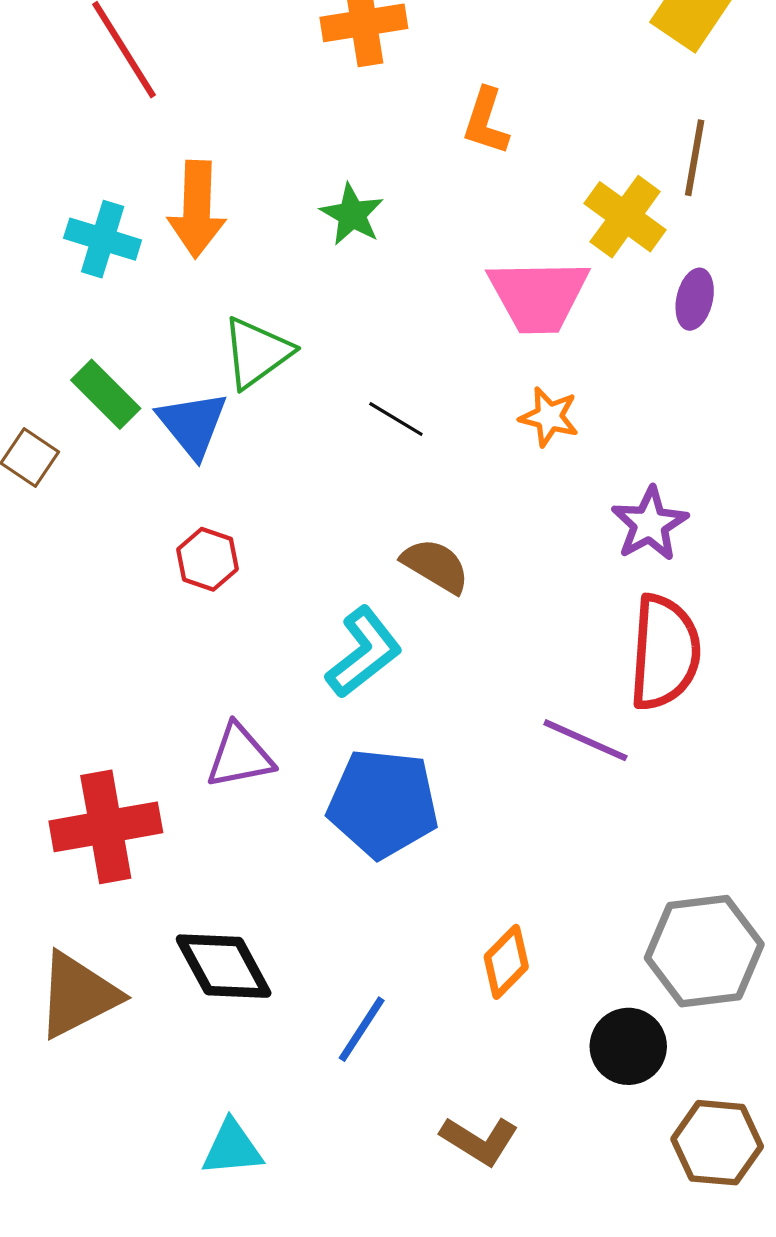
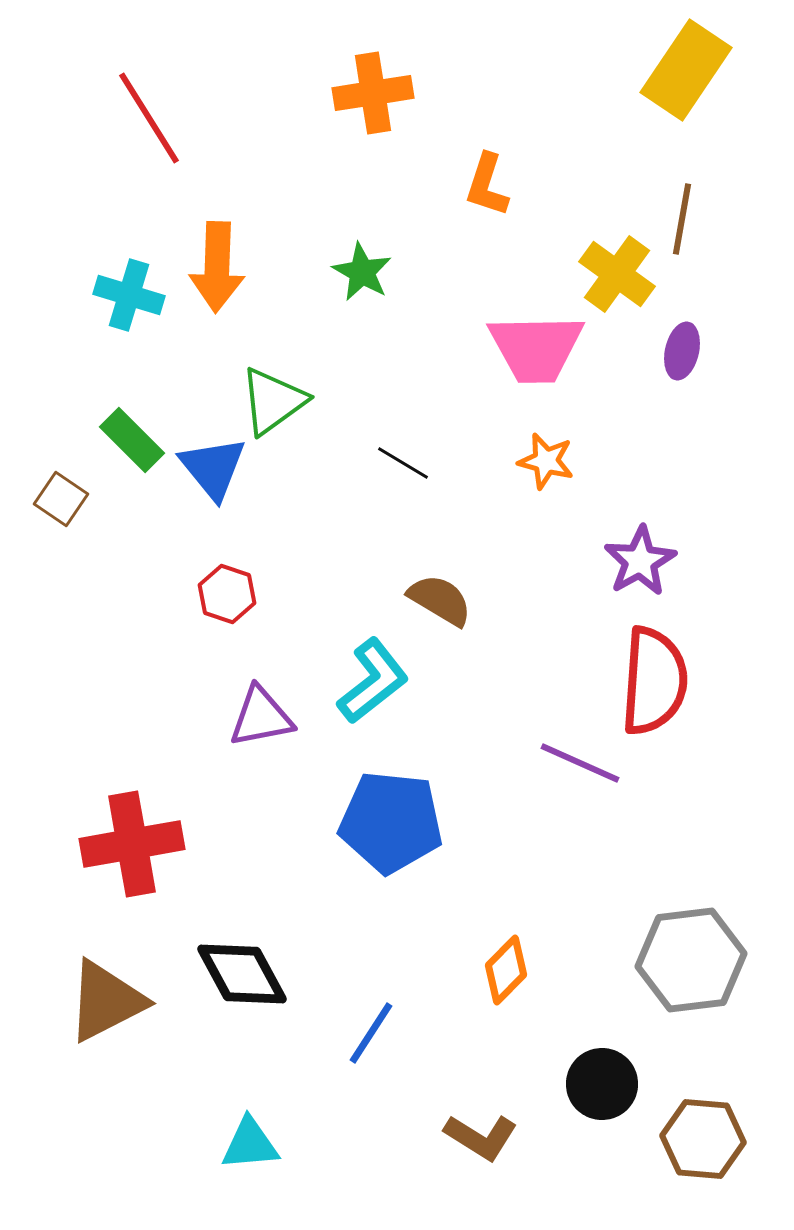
purple triangle: (240, 756) -> (261, 717), moved
black circle: (628, 1046) -> (602, 1084), moved

